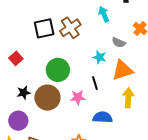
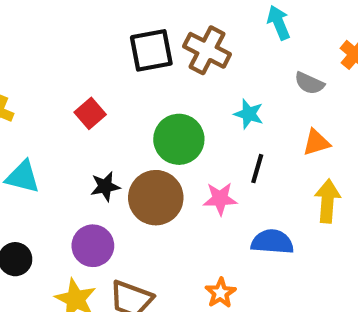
brown cross: (70, 28) -> (207, 50), turned -30
cyan star: (100, 57) -> (249, 114), moved
orange triangle: (122, 70) -> (316, 142), size x0.6
black line: (95, 83) -> (257, 169), turned 32

